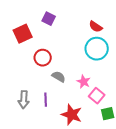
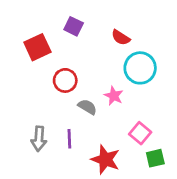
red semicircle: (96, 27) -> (121, 37), moved
pink star: (84, 82) -> (114, 96), moved

